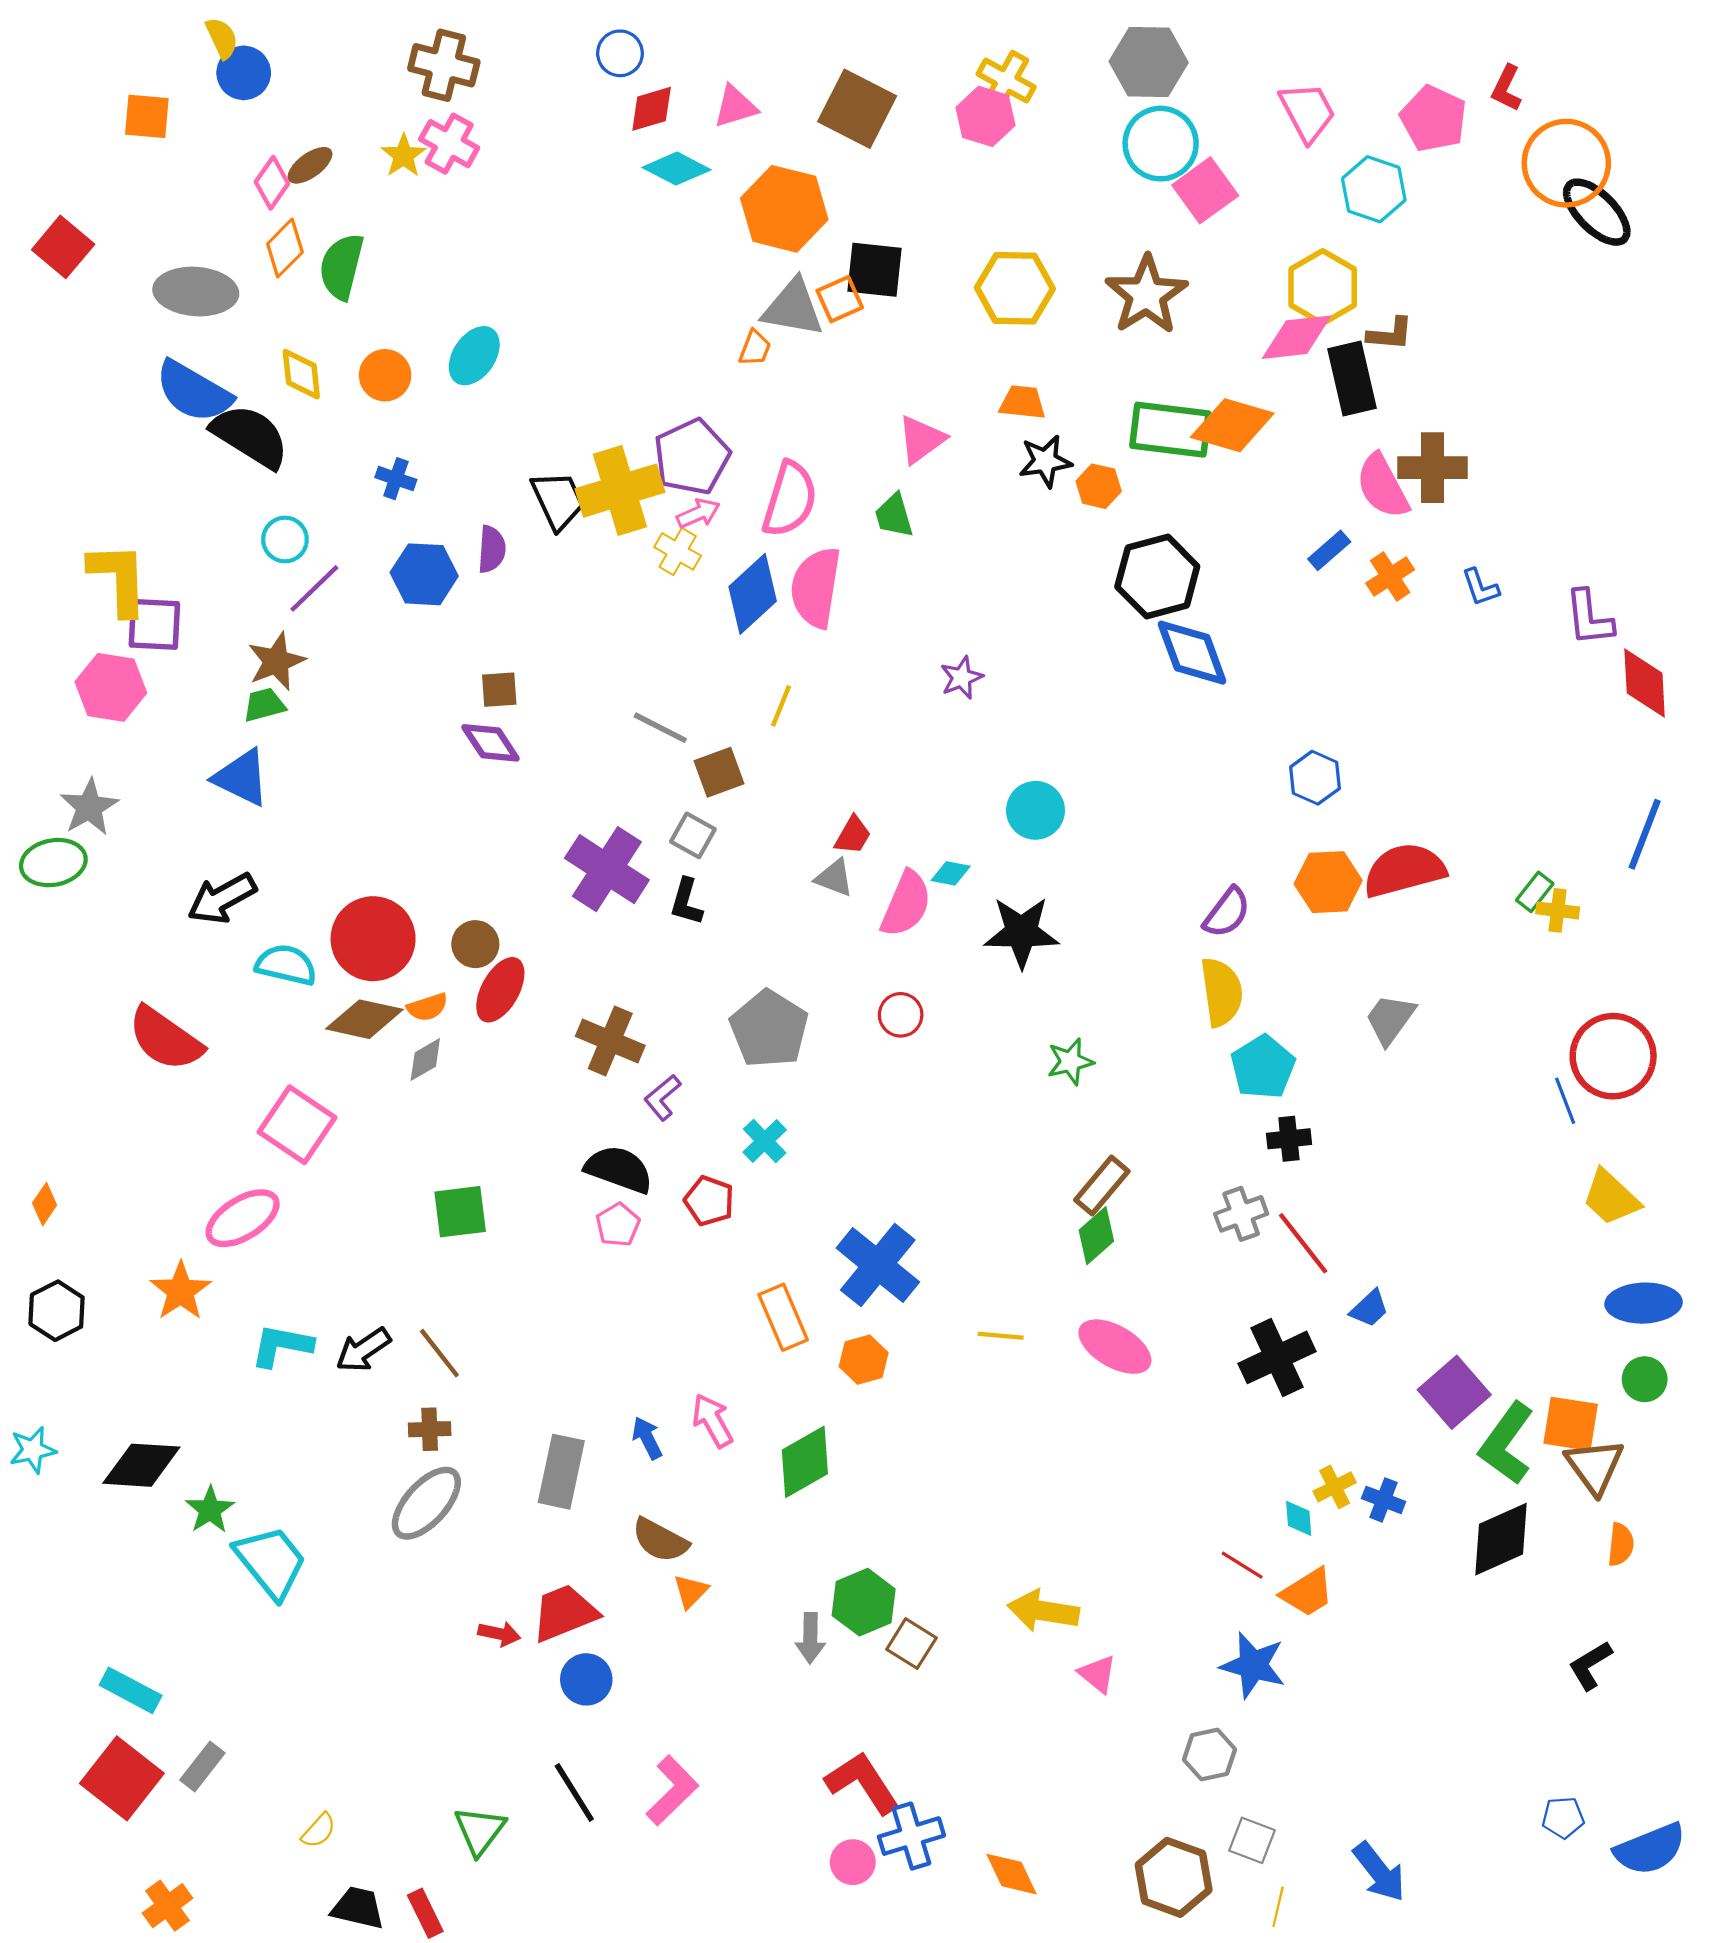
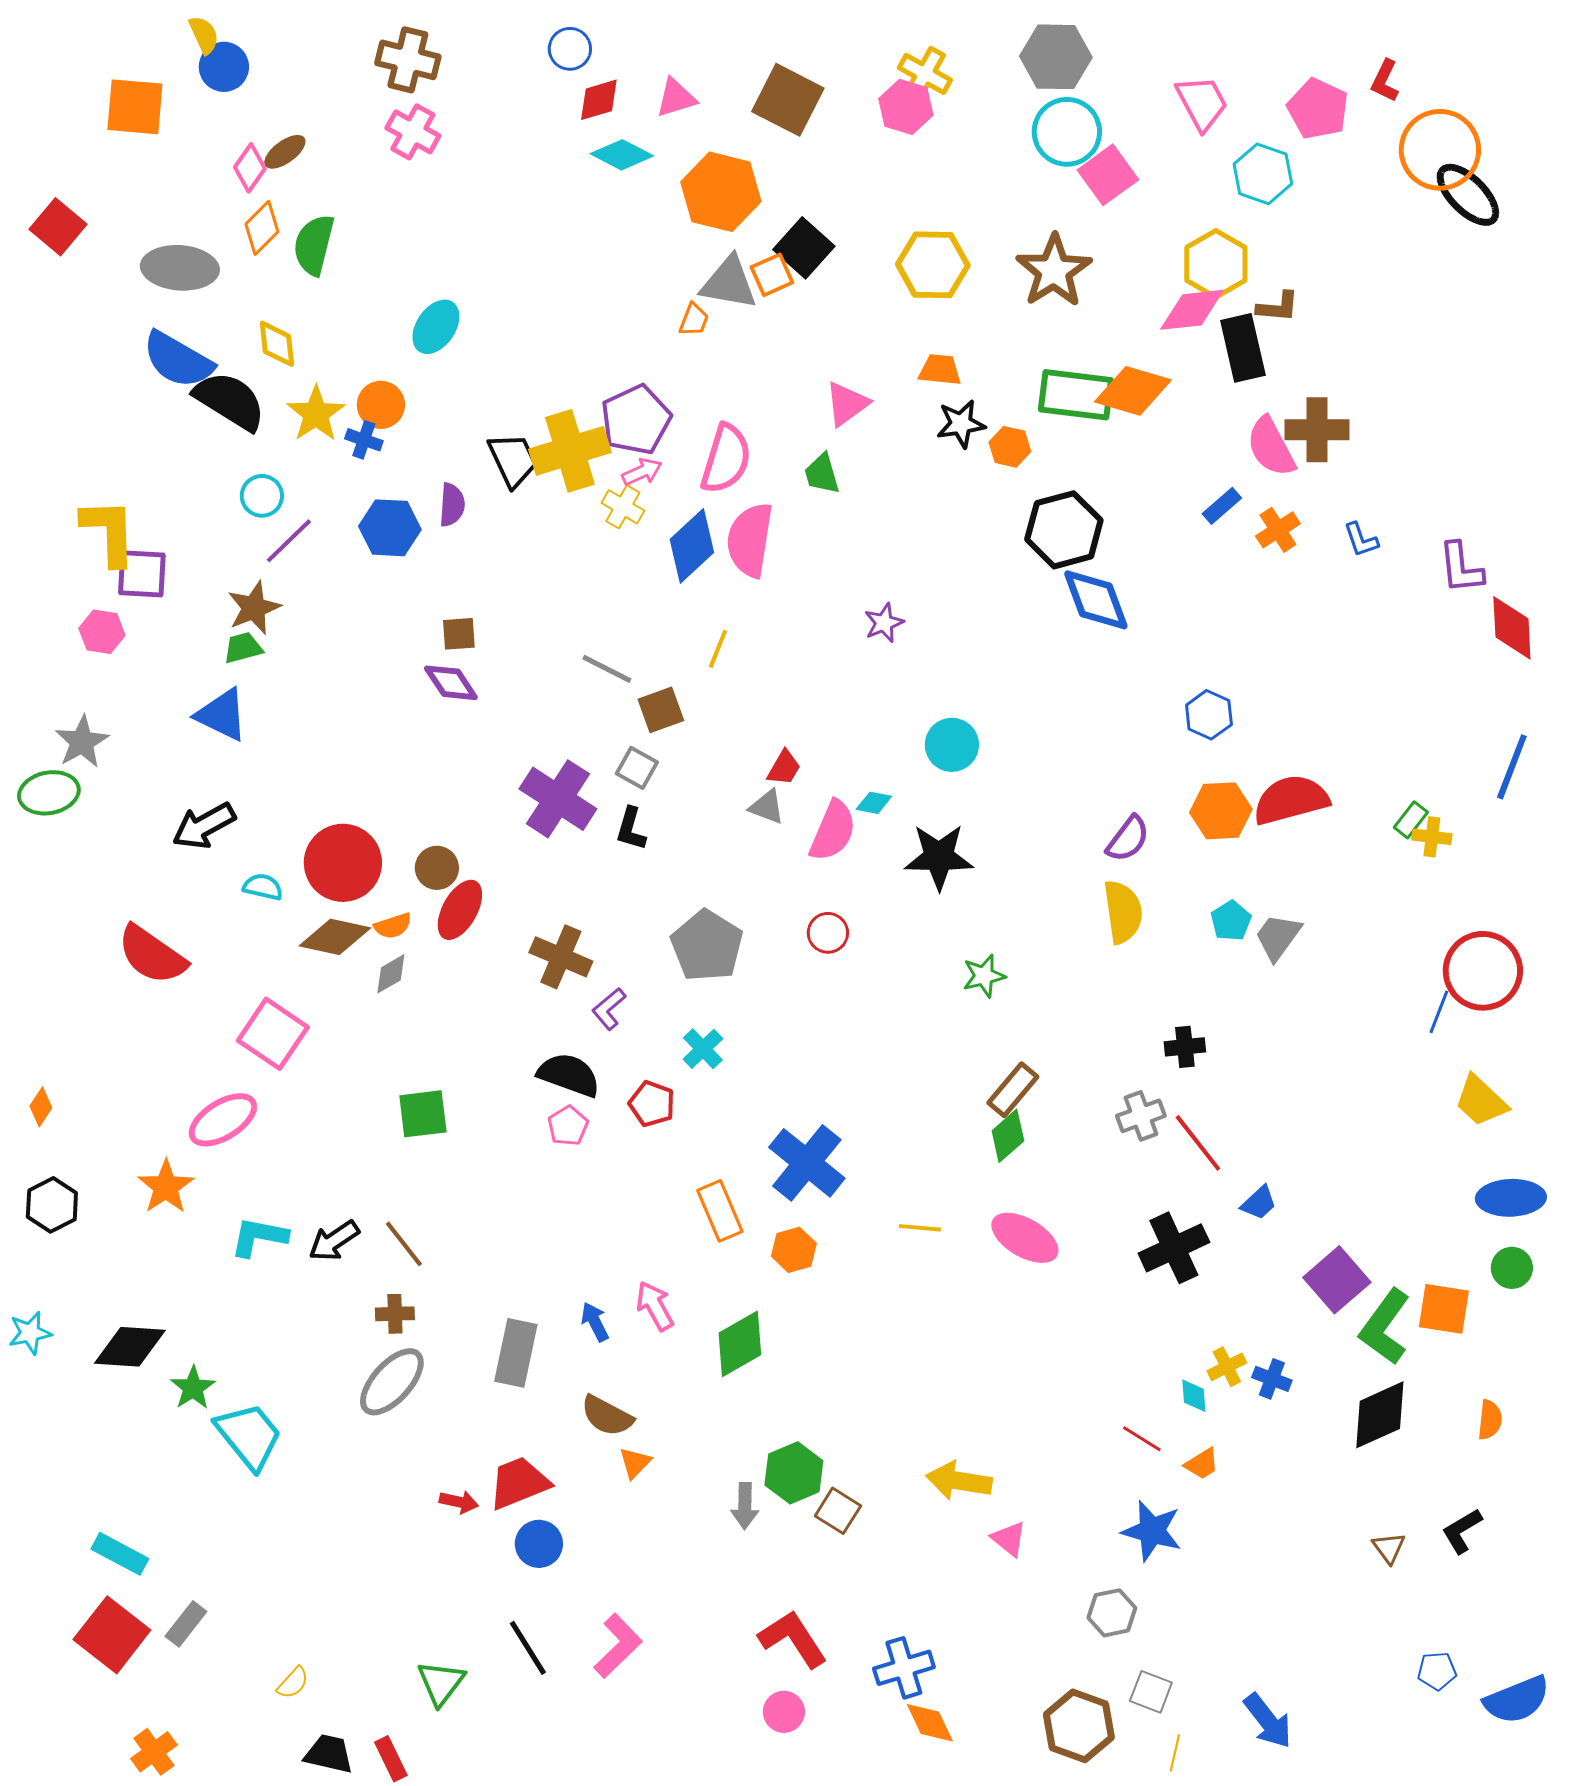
orange square: (147, 116) -> (135, 107), size x1.4
yellow star: (404, 156) -> (316, 414), moved, size x1.4
black square: (875, 270) -> (804, 248), turned 36
orange circle: (385, 375) -> (381, 405), moved
pink hexagon: (111, 687) -> (102, 632), size x0.7
cyan semicircle: (286, 965) -> (263, 887), size x0.7
cyan pentagon: (1263, 1067) -> (1231, 921), moved, size x0.7
blue line: (1565, 1101) -> (1439, 1012), turned 42
brown triangle: (1595, 1466) -> (1389, 1548), moved, size x0.6
orange trapezoid: (1307, 1592) -> (1202, 1464), size x0.7
blue cross: (911, 1836) -> (904, 1668), moved

